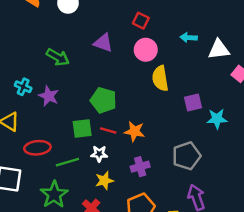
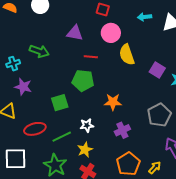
cyan cross: (23, 87) -> (13, 64), moved, turned -32
purple star: (49, 96) -> (23, 87), moved
purple square: (193, 103) -> (157, 70), turned -35
green square: (82, 129) -> (60, 103), moved
red line: (108, 131) -> (91, 57), moved
yellow star: (104, 181) -> (85, 150), moved

